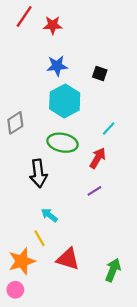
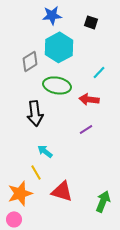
gray diamond: (15, 123) -> (30, 61), moved
red arrow: (98, 158) -> (89, 99), turned -114

